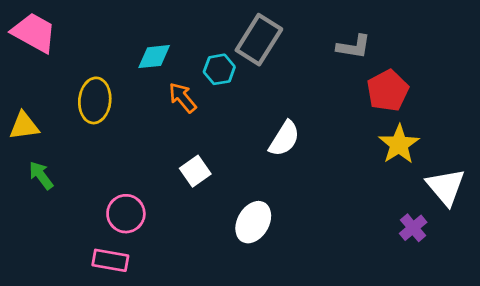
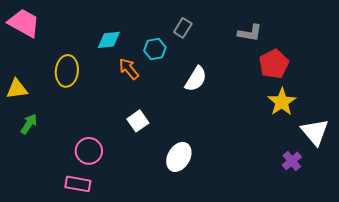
gray rectangle: (259, 40) -> (183, 28), size x0.6
white semicircle: (284, 139) -> (196, 79), moved
green arrow: (41, 175) -> (29, 124), turned 70

